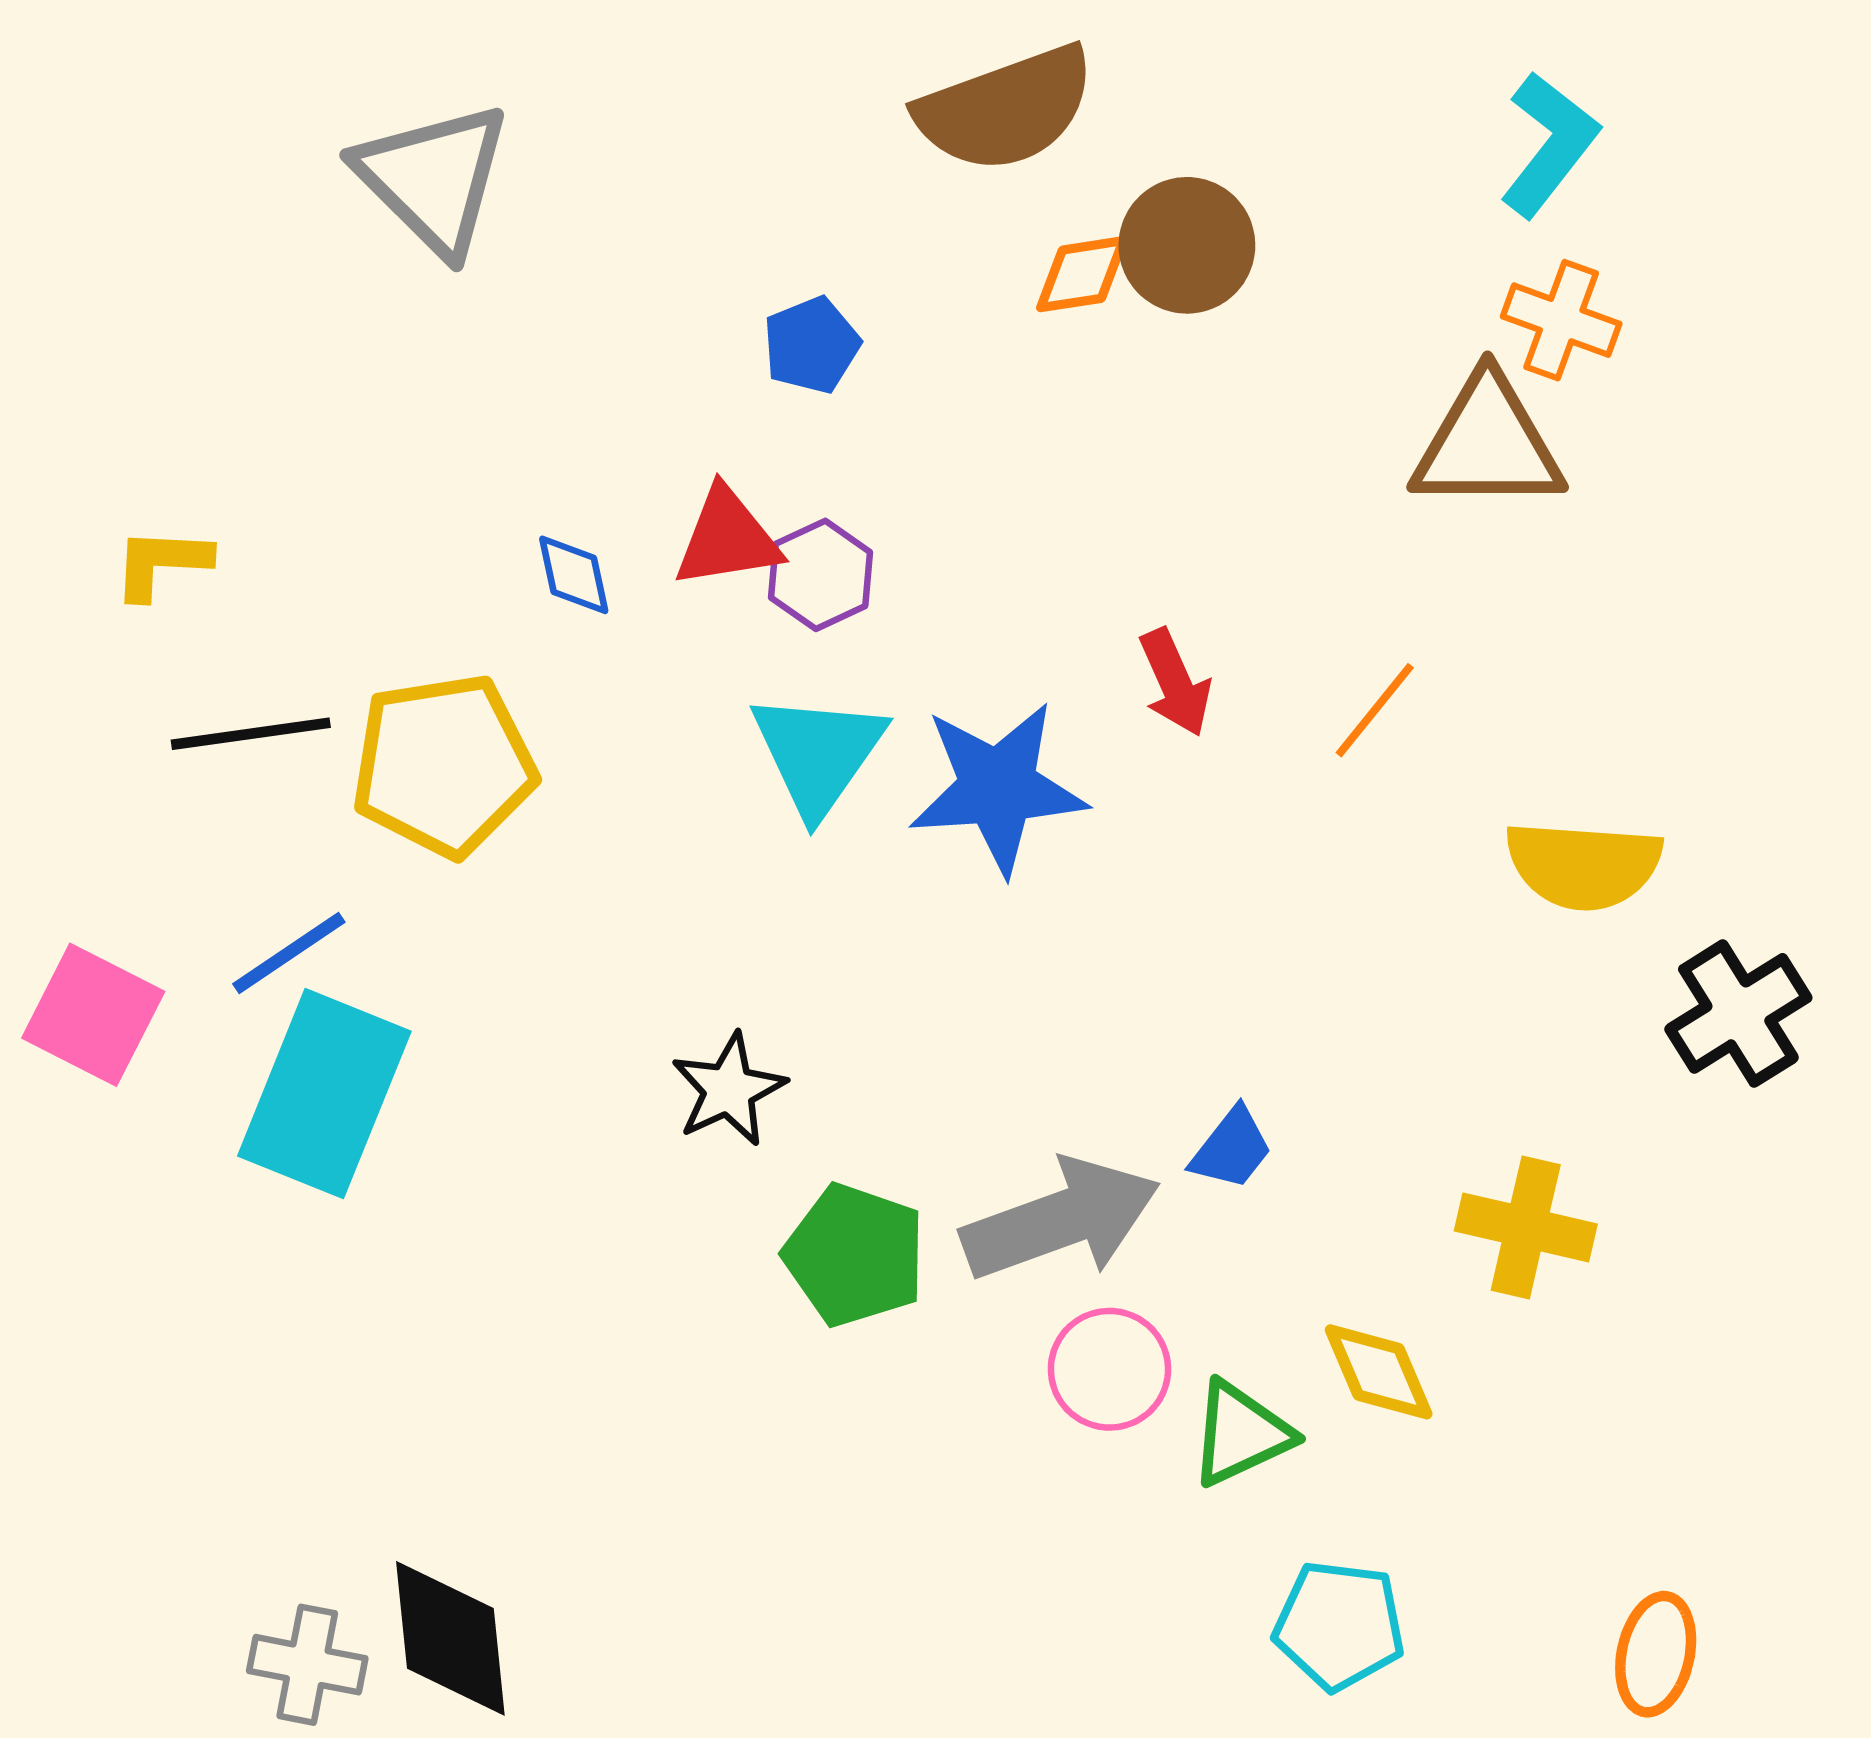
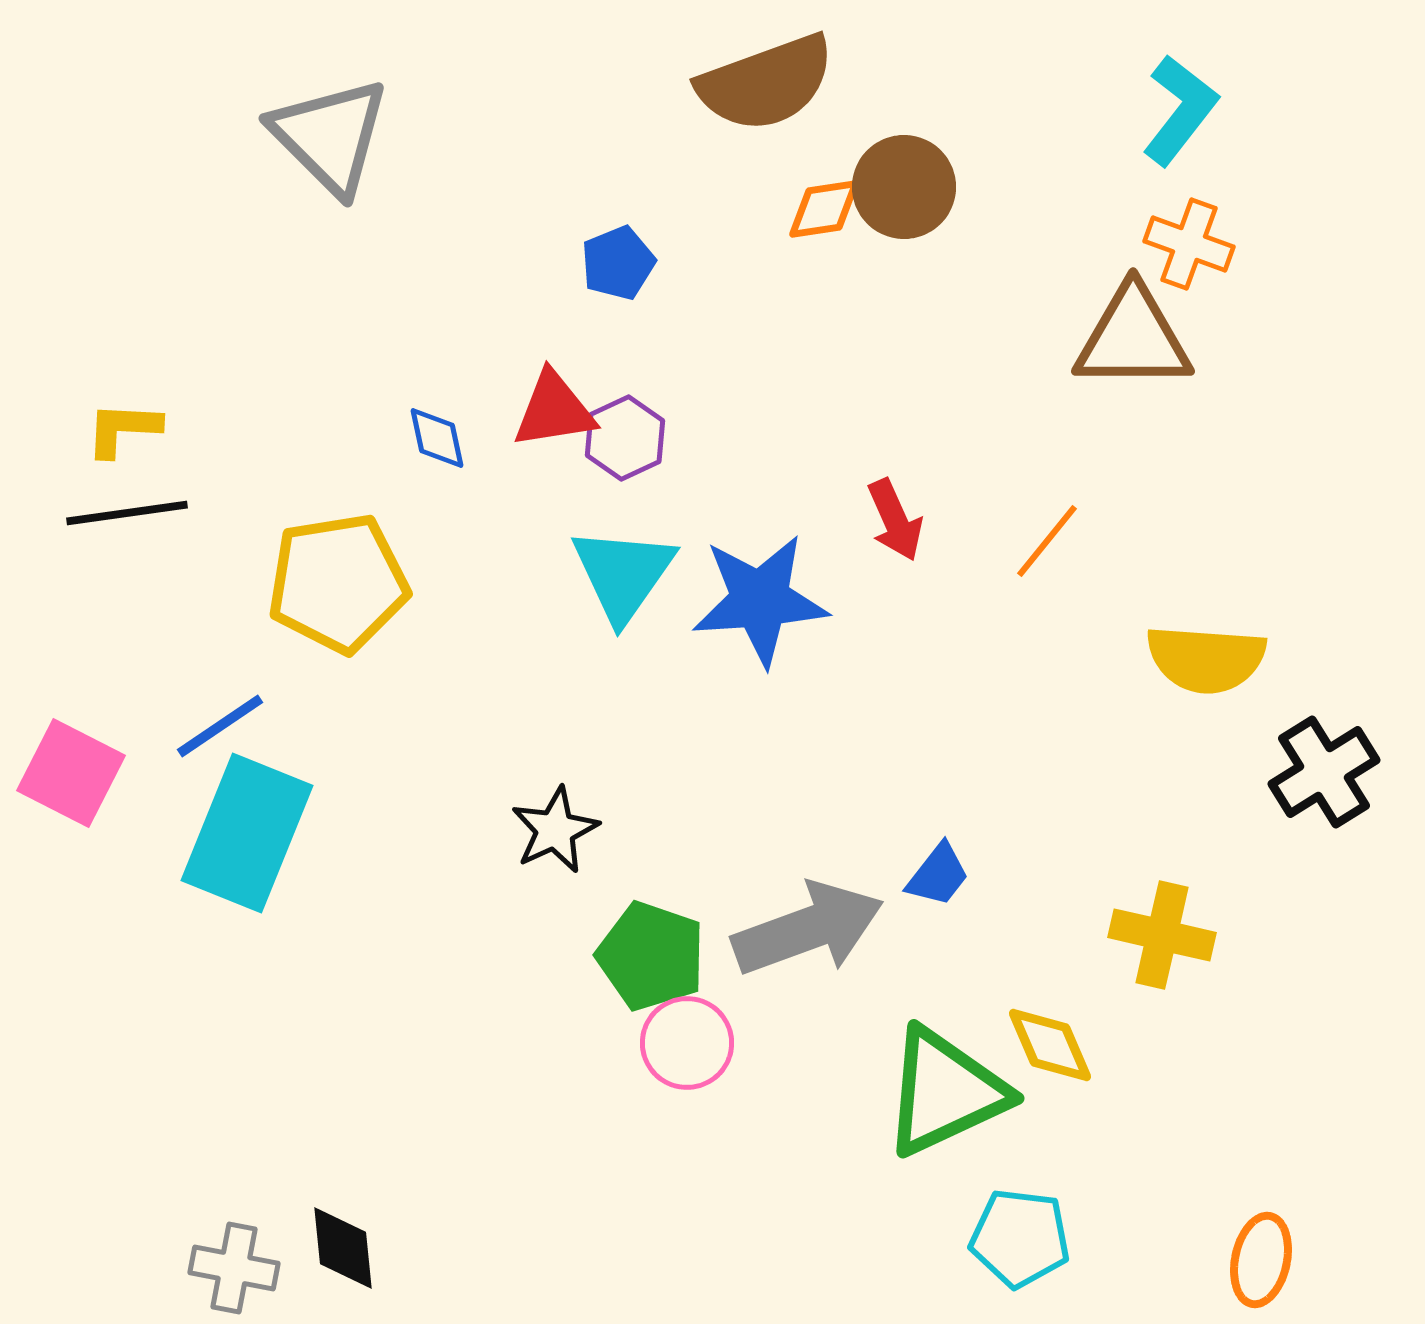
black line: (251, 734) -> (127, 513), moved
pink circle: (1109, 1369) -> (687, 1043), moved
green triangle: (1241, 1434) -> (945, 1092), size x1.6
black diamond: (450, 1638) -> (343, 1248), size x0.7

